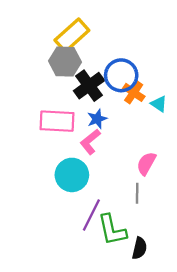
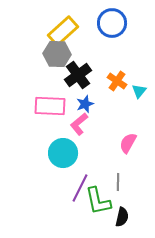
blue circle: (121, 75) -> (112, 23), moved
cyan triangle: (159, 104) -> (139, 91), turned 35
gray line: (137, 193) -> (118, 182), moved

